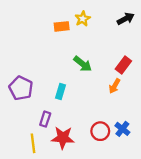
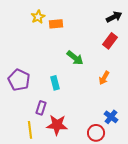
yellow star: (83, 19) -> (38, 17), moved
red rectangle: (123, 65) -> (110, 41), moved
cyan rectangle: (61, 91) -> (55, 83), turned -32
red circle: (100, 131) -> (96, 133), moved

